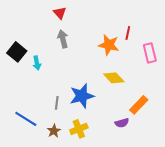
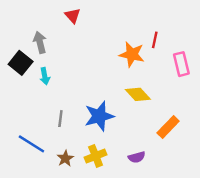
gray arrow: (63, 39) -> (40, 42), moved
gray line: (57, 103) -> (60, 119), moved
purple semicircle: (122, 123) -> (137, 157), moved

